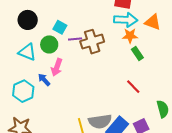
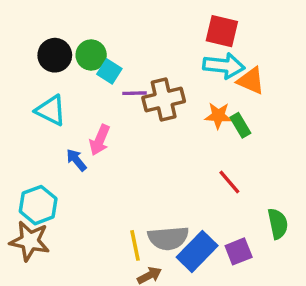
orange triangle: (153, 22) -> (251, 81), moved
orange star: (130, 36) -> (218, 116), moved
green circle: (49, 44) -> (91, 55), moved
cyan hexagon: (23, 91) -> (38, 205), moved

